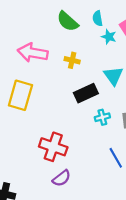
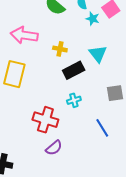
yellow cross: (72, 60) -> (60, 49), moved
cyan cross: (102, 117) -> (74, 100), moved

